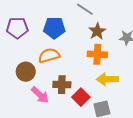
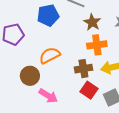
blue pentagon: (54, 28) -> (48, 15), moved
brown cross: (62, 85) -> (83, 69), moved

